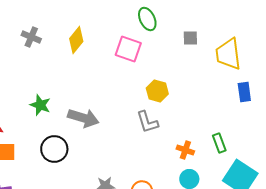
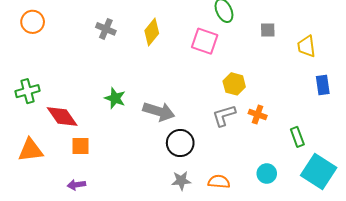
yellow trapezoid: (228, 54) -> (306, 46), size x0.7
gray L-shape: (147, 122) -> (224, 116), turned 90
black circle: (54, 149) -> (180, 143), moved
orange cross: (185, 150) -> (258, 114), moved

